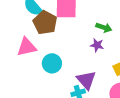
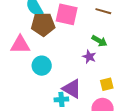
brown pentagon: (45, 23) -> (43, 24), turned 30
purple triangle: (86, 80) -> (72, 89), turned -30

